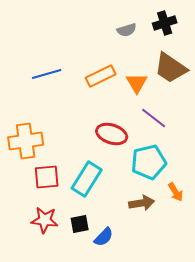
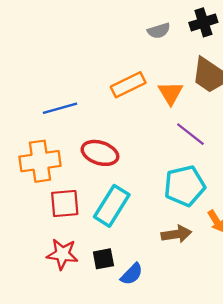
blue line: (47, 74) -> (60, 108), moved
red ellipse: (112, 134) -> (100, 153), moved

